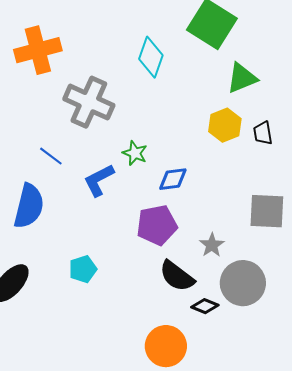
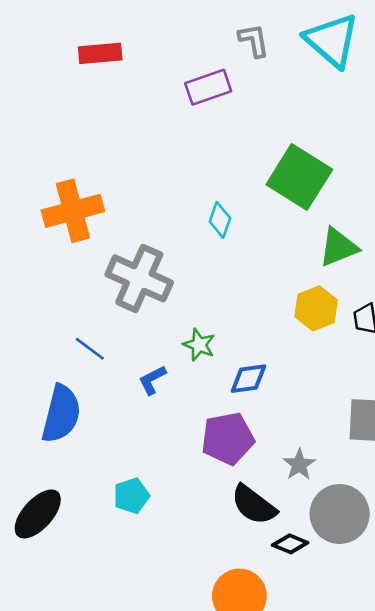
cyan diamond: (151, 57) -> (220, 220), size x0.7
blue L-shape: (99, 180) -> (152, 380), size x0.7

